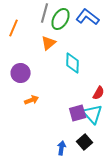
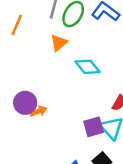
cyan diamond: (73, 63) -> (88, 67), turned -40
purple circle: (21, 73) -> (25, 103), moved

